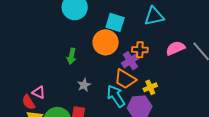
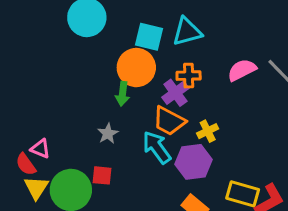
cyan triangle: (154, 16) -> (187, 32), moved
green arrow: (72, 56) -> (123, 94), moved

